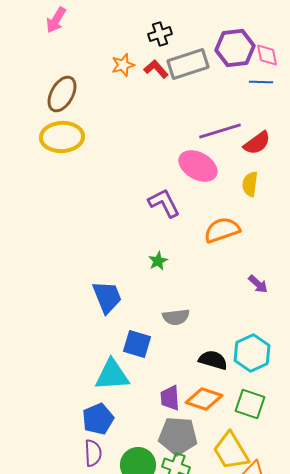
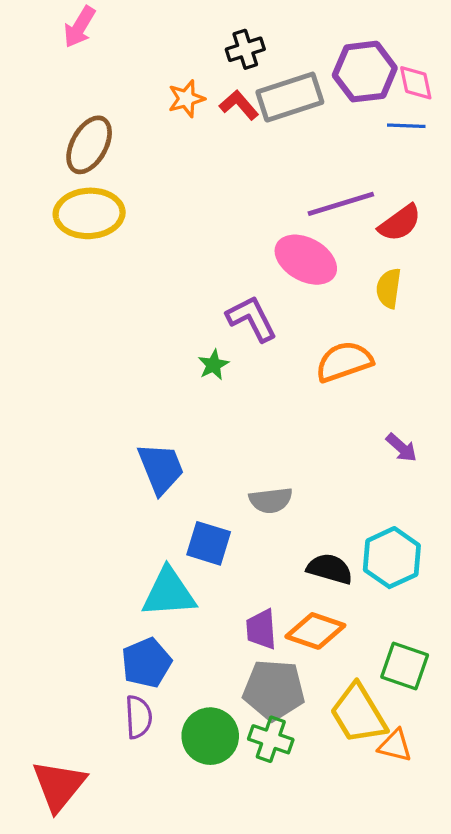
green star: (158, 261) -> (213, 365), moved
green square: (250, 404) -> (405, 666), moved

